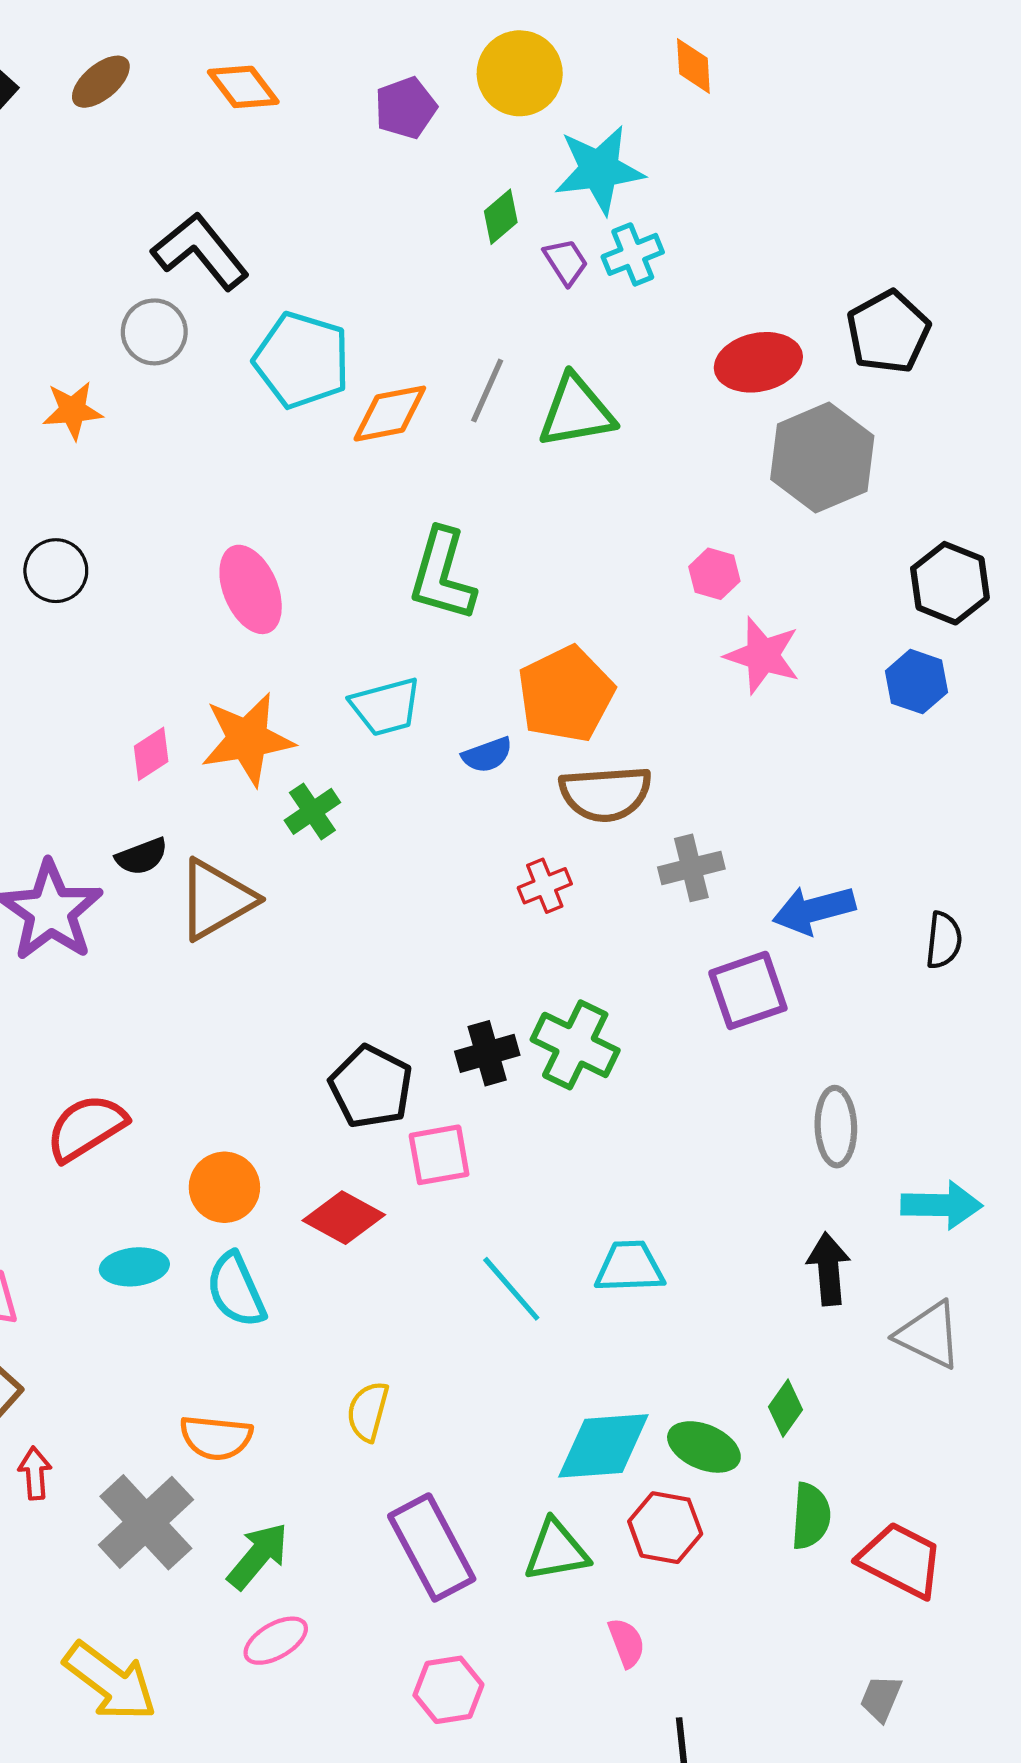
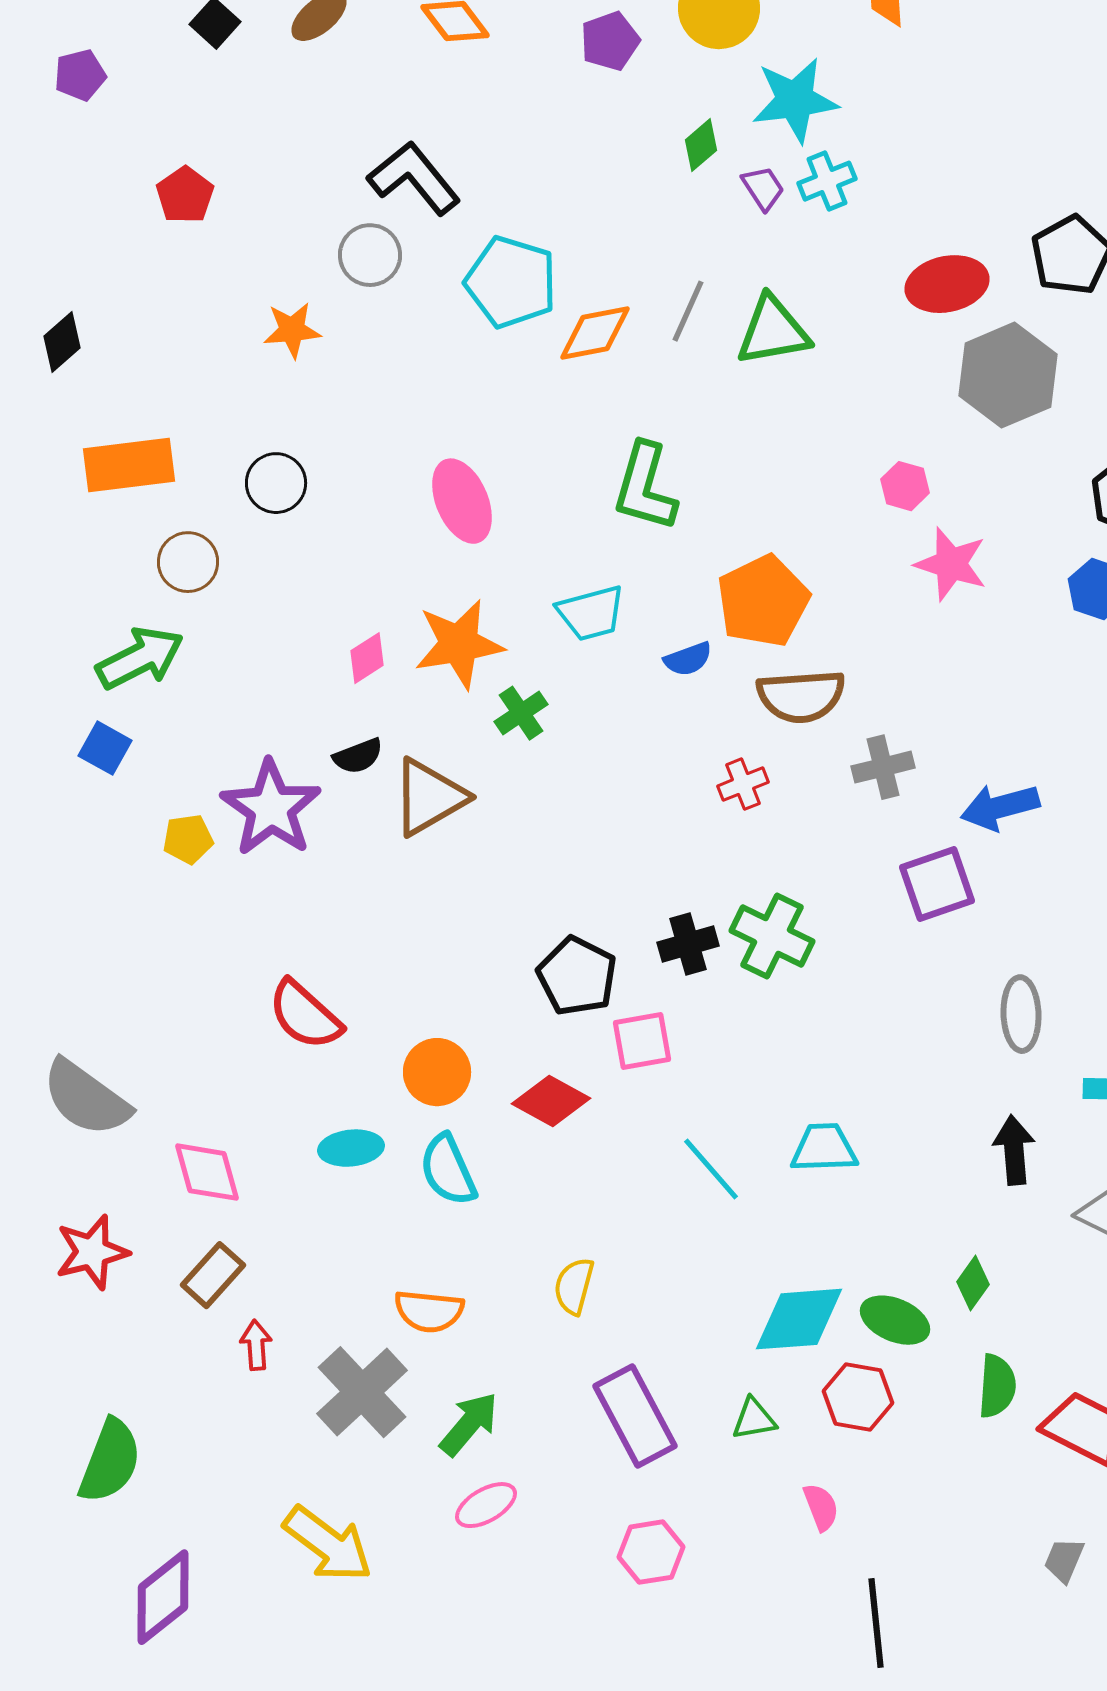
red semicircle: (86, 1128) -> (305, 1015), turned -106
green triangle: (556, 1551) -> (754, 1419), size x0.7

